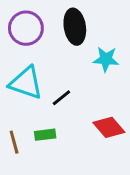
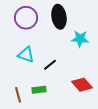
cyan triangle: (26, 83) -> (26, 55), size x0.7

